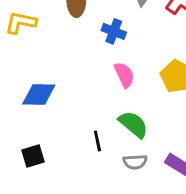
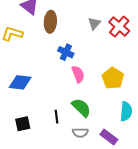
blue cross: (114, 31) -> (66, 52), moved
black square: (33, 156) -> (23, 124), moved

